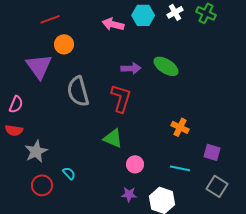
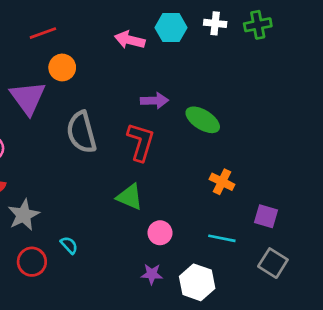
white cross: (175, 12) -> (215, 23), turned 35
green cross: (206, 13) -> (258, 25), turned -36
green ellipse: (166, 66) -> (203, 120), moved

